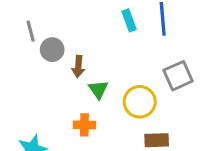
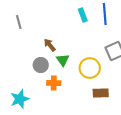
gray circle: (52, 50) -> (41, 65), moved
brown arrow: (78, 66) -> (50, 45), turned 136

